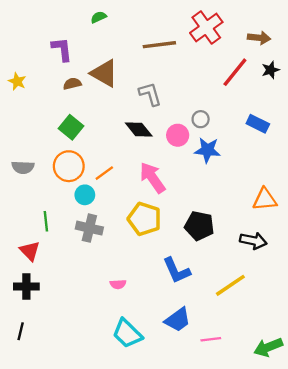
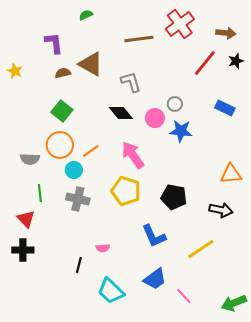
gray semicircle: (23, 167) -> (30, 159), moved
black line: (21, 331) -> (79, 265), moved
pink line: (211, 339) -> (184, 296), turned 54

